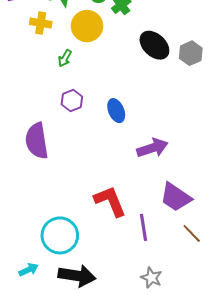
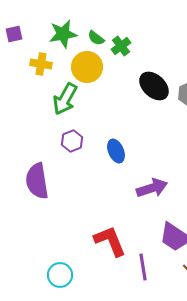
green arrow: (65, 58) -> (65, 99), size x1.8
cyan circle: (60, 235) -> (60, 275), size x0.7

